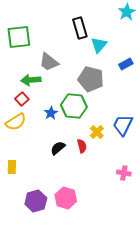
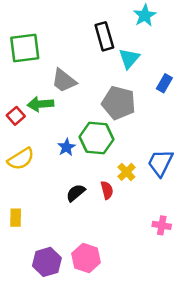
cyan star: (127, 12) -> (145, 15), moved
blue rectangle: (126, 64) -> (164, 83), turned -32
red square: (22, 99) -> (16, 116), moved

